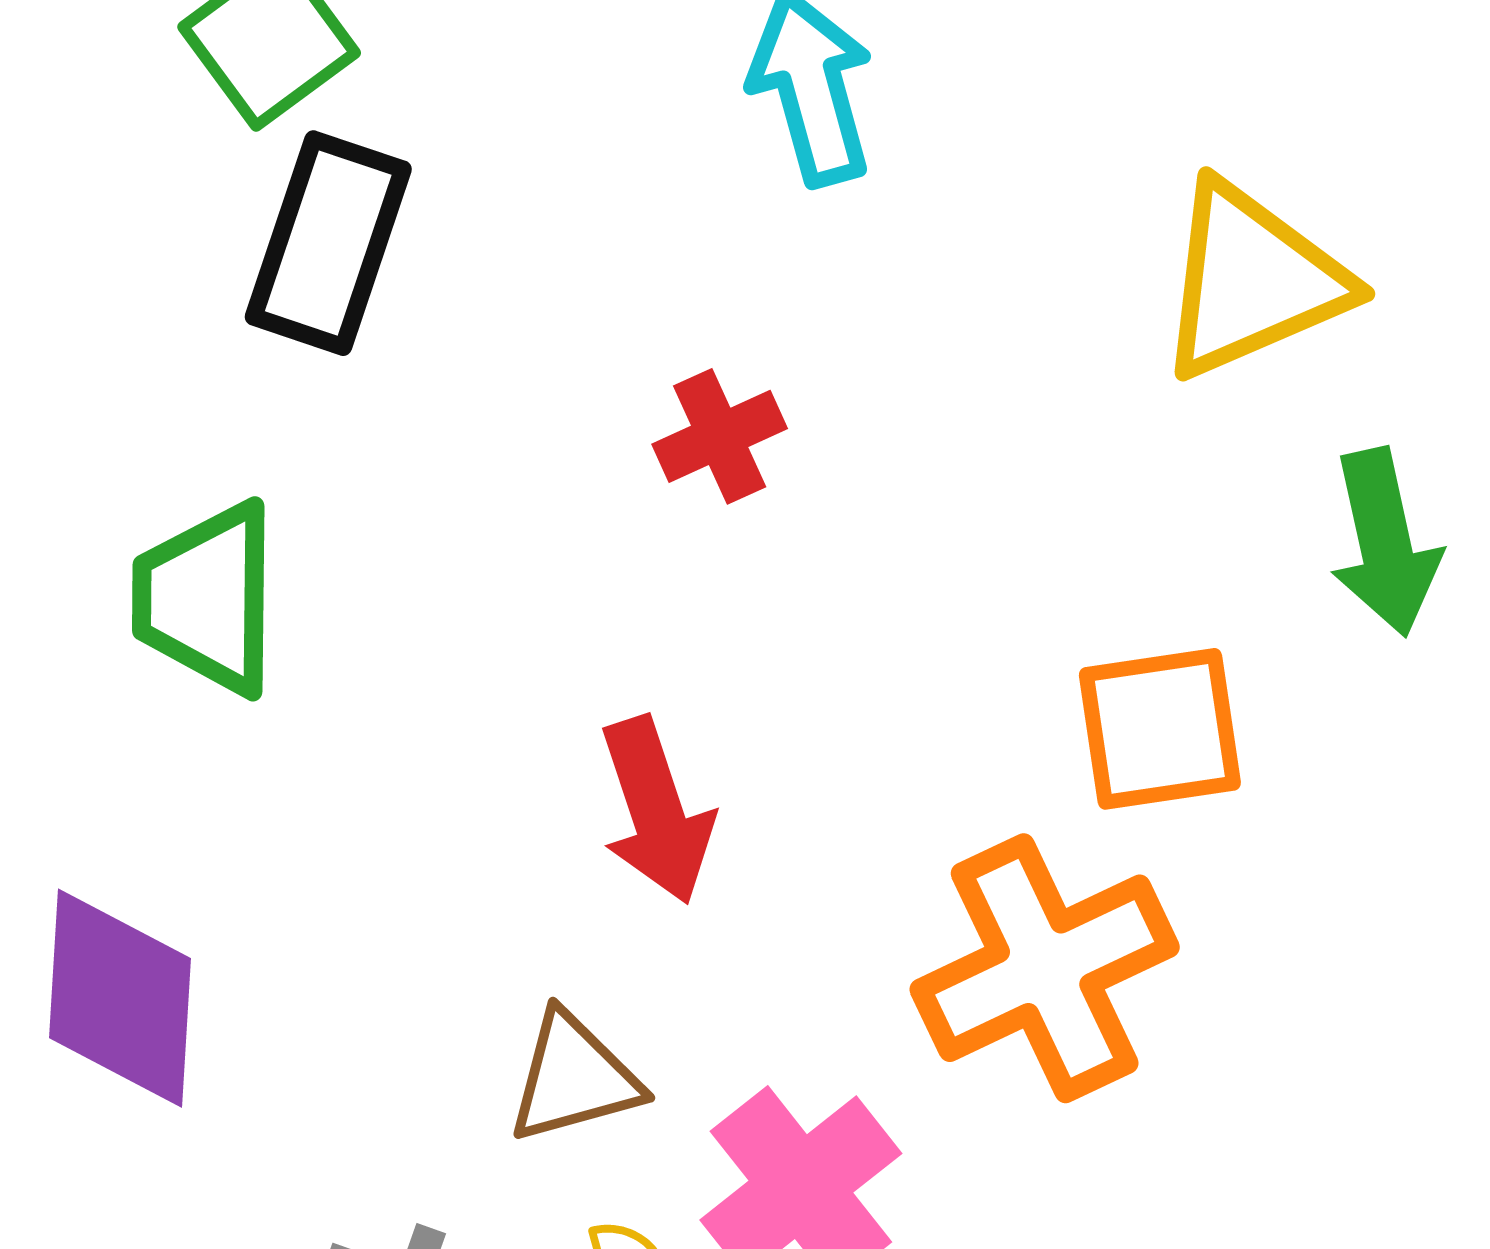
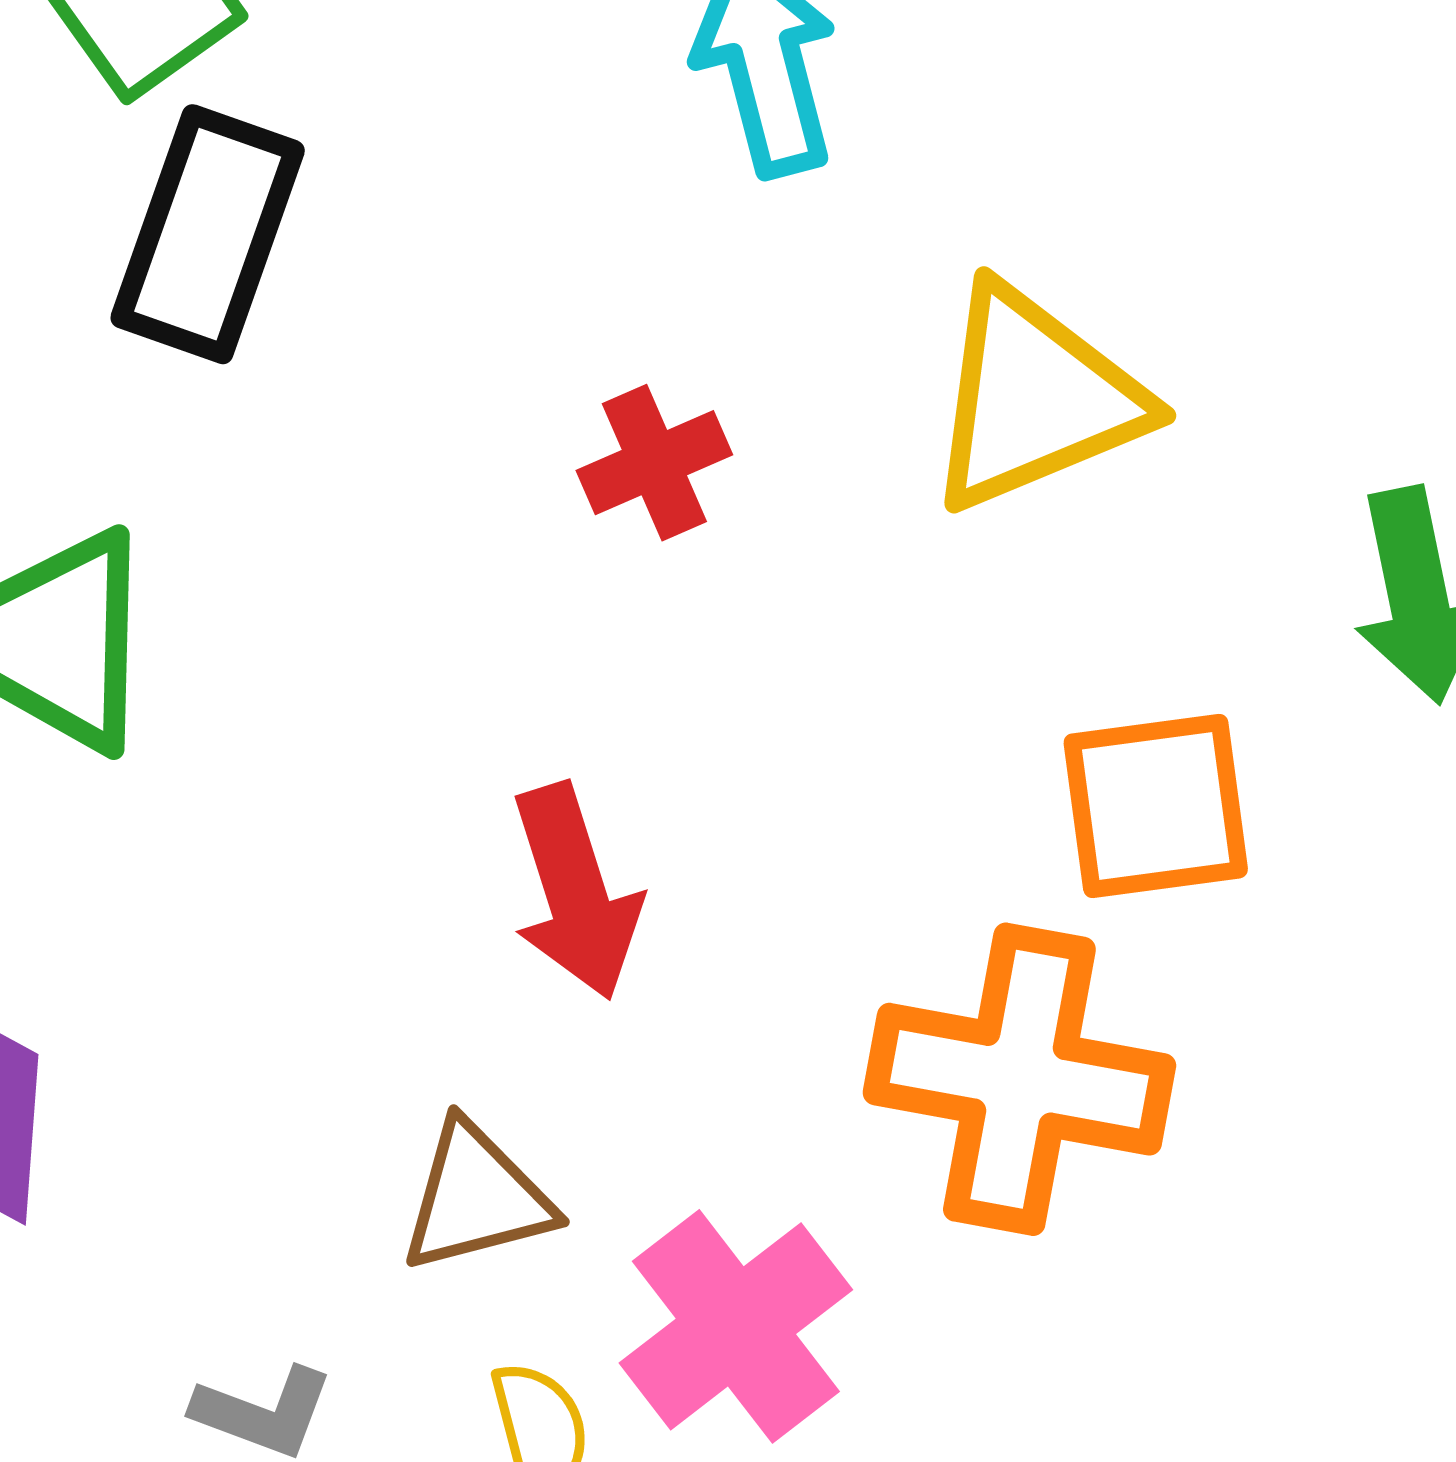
yellow triangle: (1252, 281) -> (1035, 398), moved
orange cross: (1045, 968) -> (1019, 1079), turned 35

